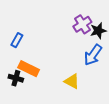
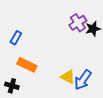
blue arrow: (93, 55) -> (83, 80), moved
black cross: (16, 78) -> (12, 86), moved

